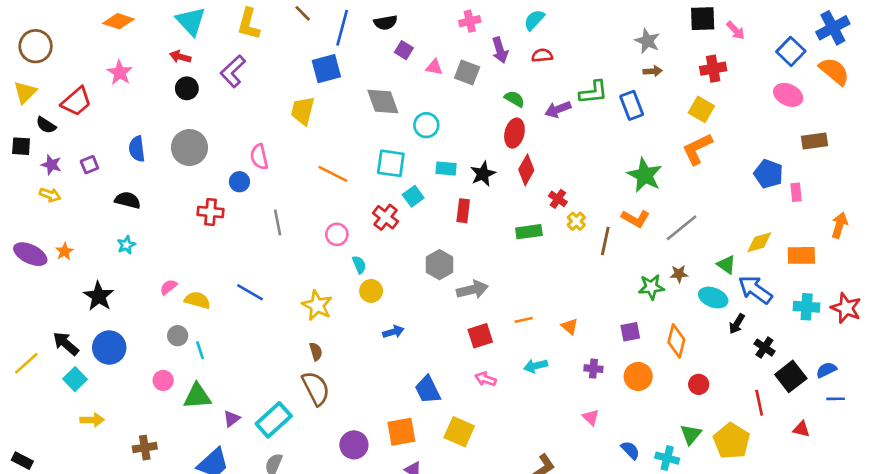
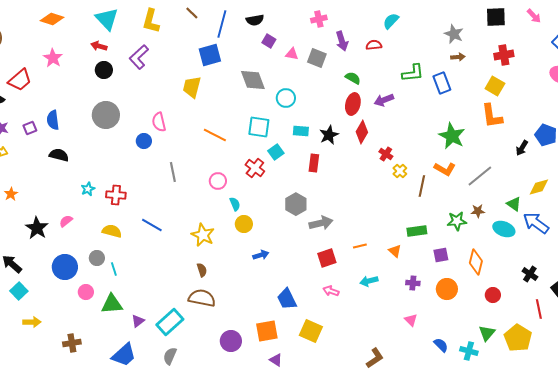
cyan semicircle: (534, 20) -> (391, 21), moved
pink arrow: (736, 30) -> (534, 16), moved
purple arrow: (558, 109) -> (384, 100), moved
blue semicircle: (137, 149) -> (53, 120), moved
orange L-shape: (697, 149) -> (492, 116), turned -72
red cross: (211, 212) -> (116, 195), moved
green rectangle: (529, 232) -> (417, 231), moved
cyan star: (126, 245) -> (88, 189), moved
pink semicircle: (168, 287) -> (66, 221), moved
black arrow: (737, 324) -> (522, 148), moved
blue circle: (109, 348) -> (65, 267), moved
black cross: (764, 348) -> (530, 274), moved
brown semicircle: (316, 388) -> (202, 298), turned -52

